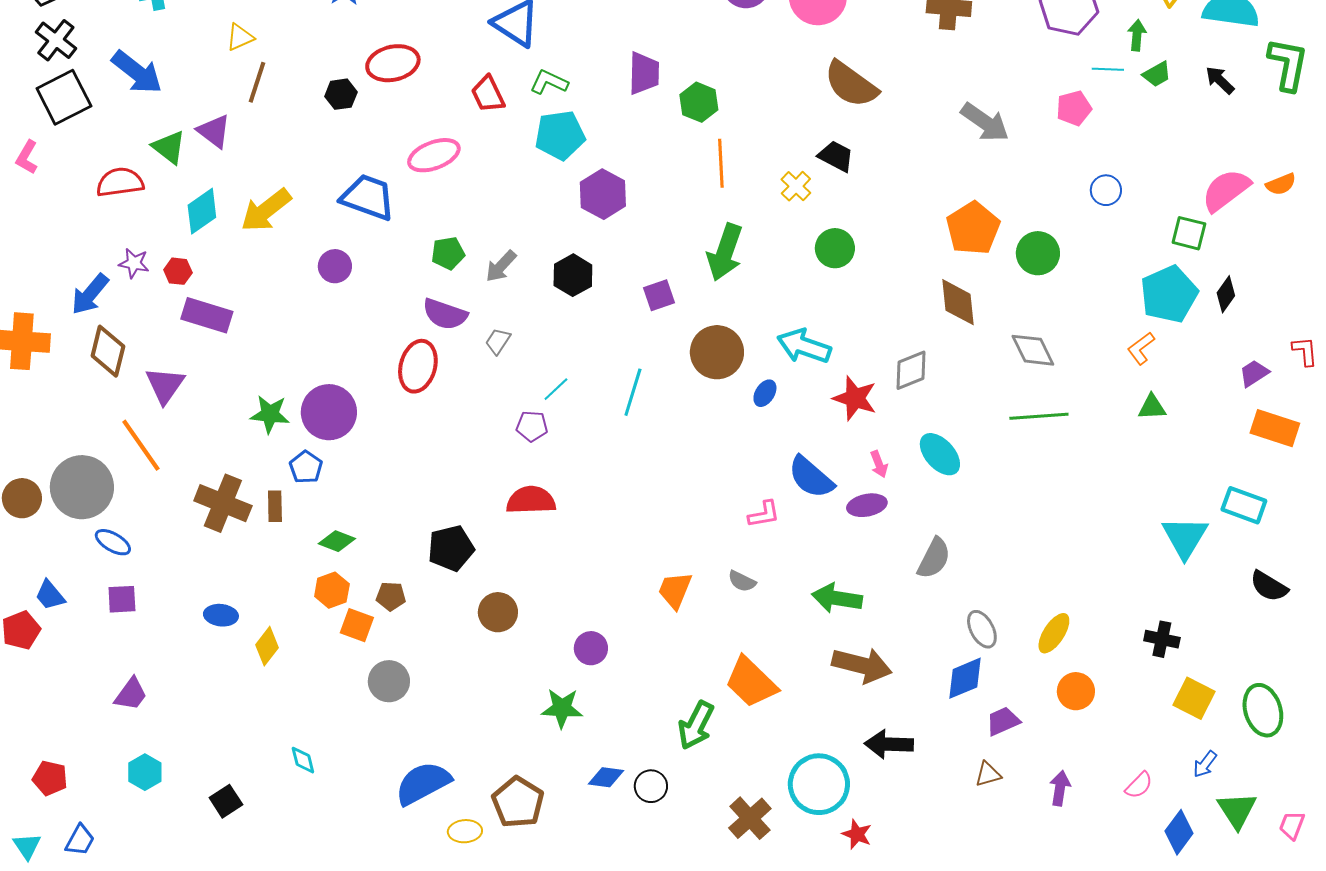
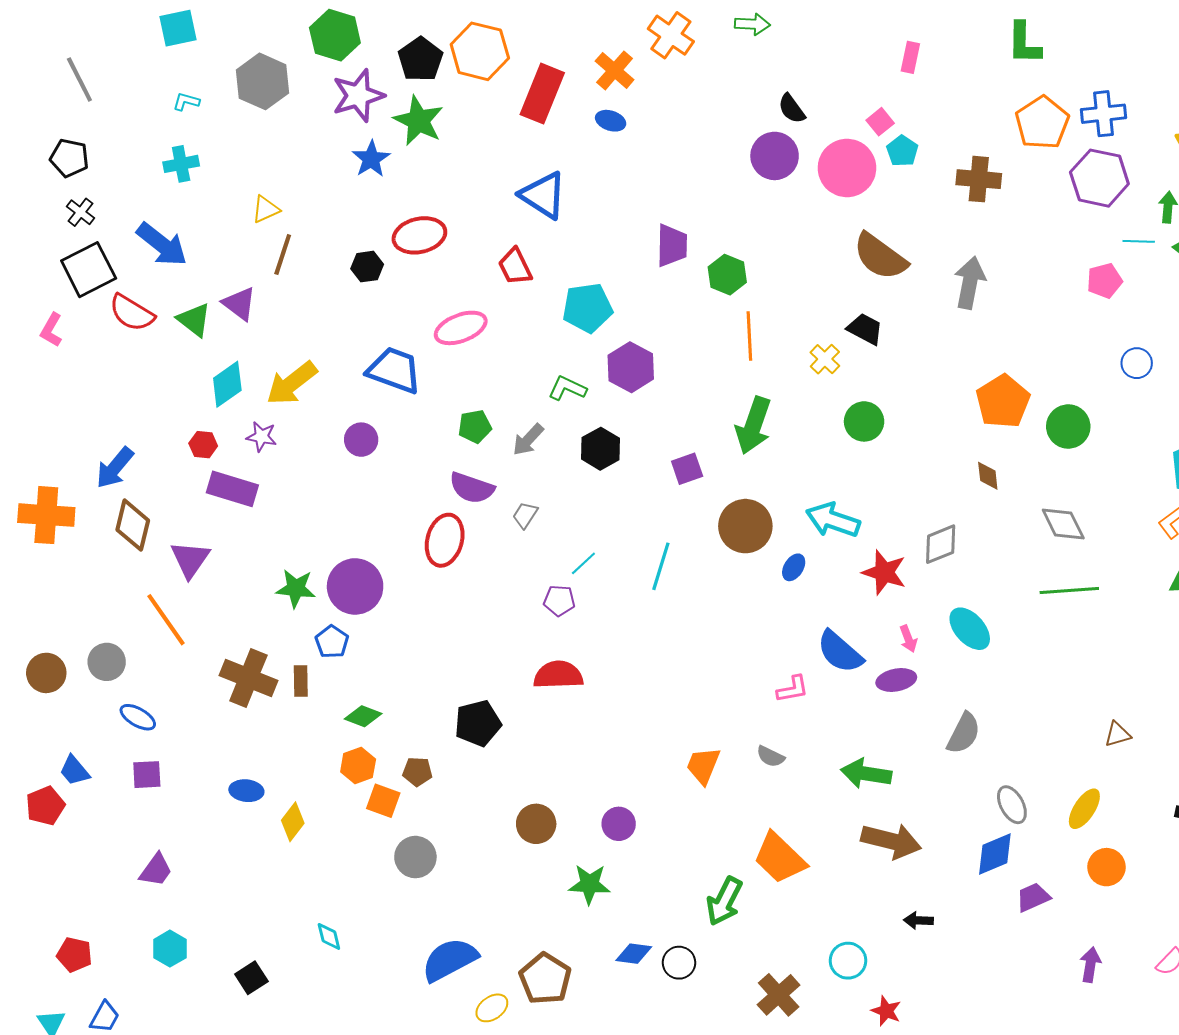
black cross: (56, 40) -> (80, 212), size x0.7
green L-shape: (549, 82) -> (567, 388), moved
gray arrow: (985, 122) -> (970, 283), moved, turned -114
red semicircle: (120, 182) -> (132, 313), moved, turned -141
purple star: (134, 263) -> (262, 437), moved
brown diamond: (958, 302) -> (988, 476), size x0.6
gray circle: (82, 487) -> (107, 662), size x0.6
brown circle: (498, 612) -> (536, 824), moved
black arrow: (889, 744) -> (918, 920), size x0.6
brown triangle: (988, 774) -> (1118, 734), moved
cyan circle: (819, 784) -> (848, 961), size x0.6
yellow ellipse: (465, 831) -> (492, 1008), turned -32

